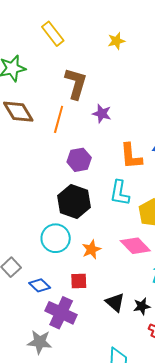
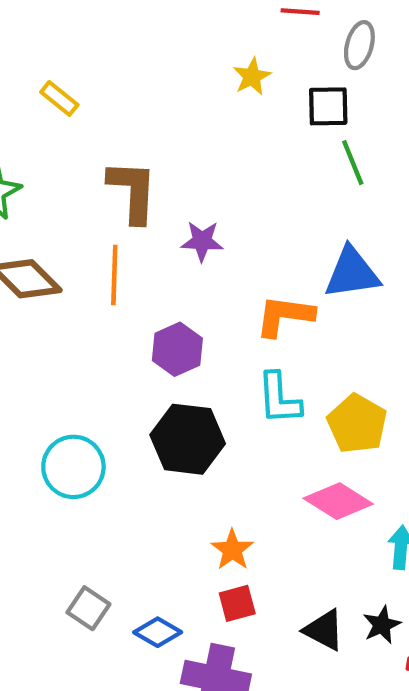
yellow rectangle: (53, 34) -> (59, 98), size x0.7
yellow star: (116, 41) -> (252, 77), moved
orange L-shape: (131, 156) -> (285, 316), turned 116
cyan circle: (56, 238) -> (73, 467), moved
orange star: (91, 249) -> (232, 550), moved

